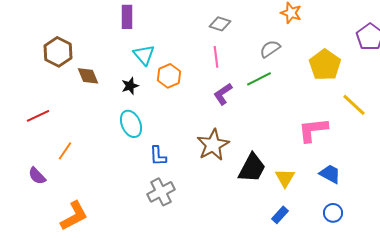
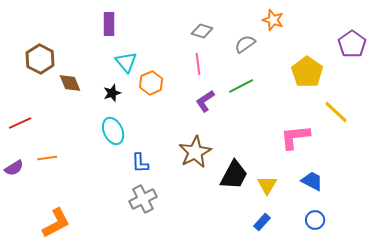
gray semicircle: (270, 49) -> (245, 44), moved
orange line: (65, 151) -> (47, 158), turned 48
purple semicircle: (37, 176) -> (14, 168), moved, turned -78

